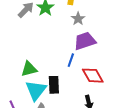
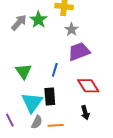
blue line: (71, 60) -> (55, 70), moved
green triangle: (29, 69) -> (23, 71), moved, turned -48

